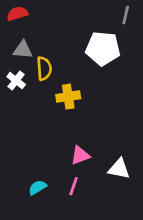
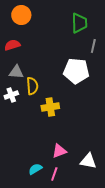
white cross: (16, 81) -> (11, 95), turned 32
cyan semicircle: (37, 187) -> (35, 169), moved

